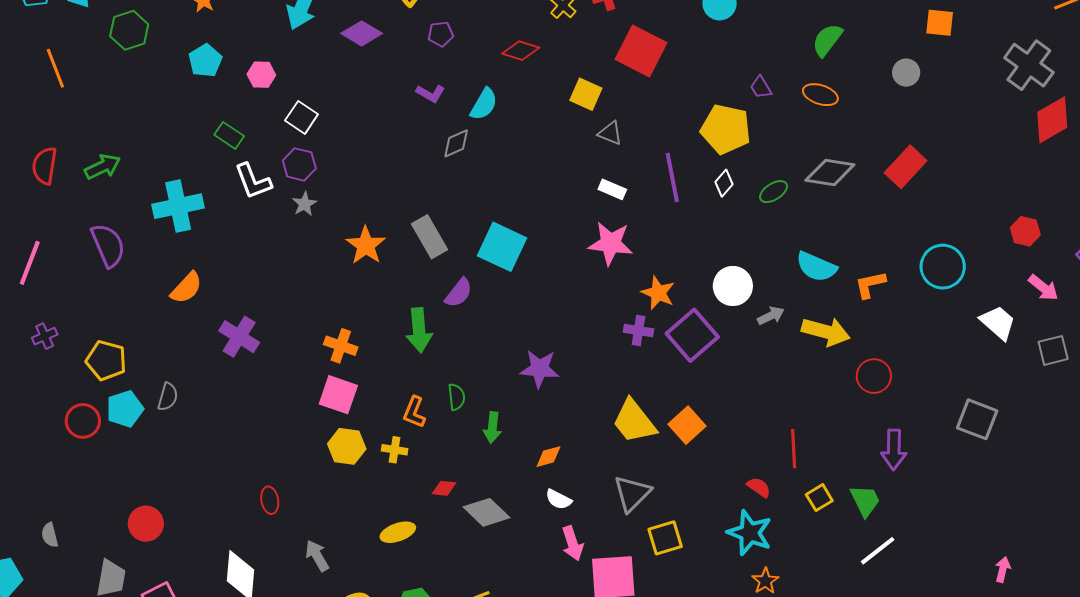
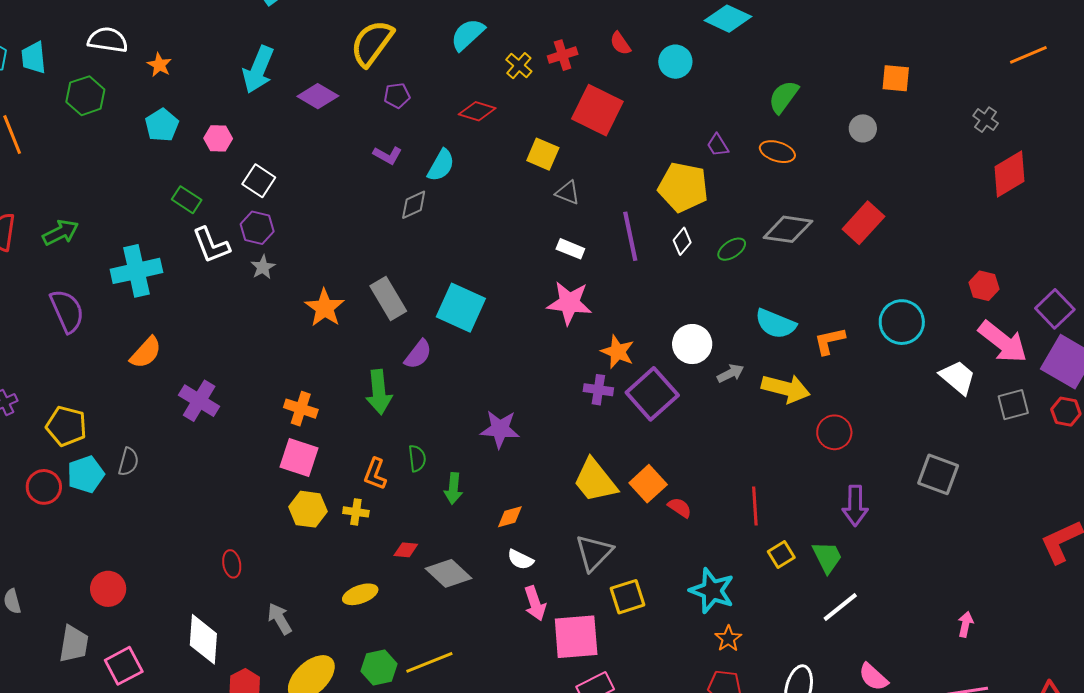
gray cross: (1029, 65) -> (986, 120), size x0.5
pink arrow: (1043, 288) -> (1003, 342), size x1.6
red semicircle: (759, 487) -> (680, 508), moved

